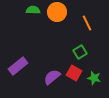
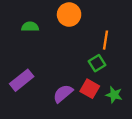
green semicircle: (33, 10) -> (30, 27), moved
orange line: (87, 23) -> (106, 40), moved, turned 35

